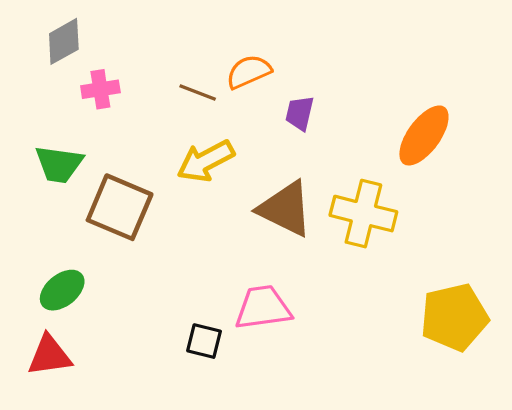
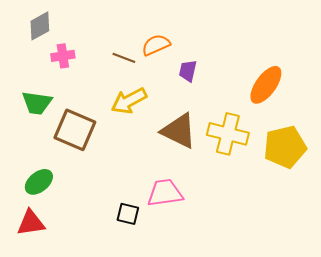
yellow pentagon: (454, 317) -> (285, 147), moved

